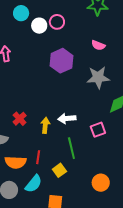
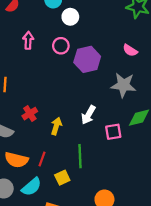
pink circle: (57, 22) -> (61, 46), moved
white arrow: (67, 118) -> (88, 115), moved, turned -66
pink square: (98, 130) -> (113, 132), moved

